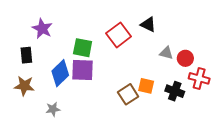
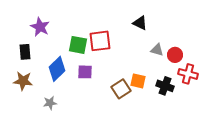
red square: (119, 35) -> (100, 41), moved, turned 30
purple square: (83, 70) -> (85, 72), moved, size x0.7

